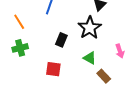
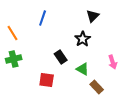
black star: (90, 28) -> (83, 39), size x0.7
black rectangle: (61, 40) -> (61, 57), moved, turned -56

